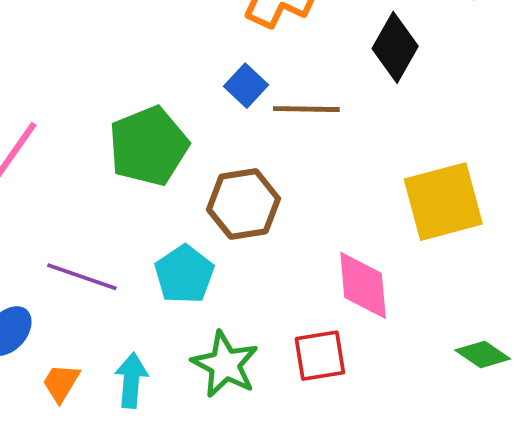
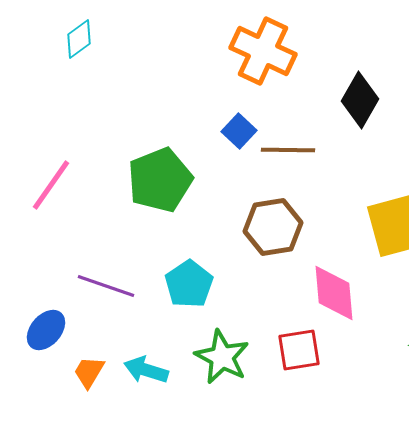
brown hexagon: (243, 204) -> (273, 227), moved
cyan arrow: (131, 380) -> (146, 370), turned -78

